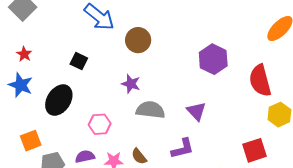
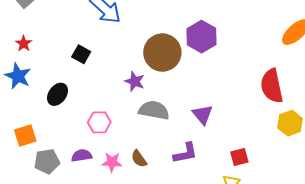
brown circle: (138, 40) -> (162, 53), moved, size x1.4
purple hexagon: (213, 59) -> (201, 37), moved
black ellipse: (59, 100) -> (58, 94), size x0.7
red square: (254, 150) -> (239, 157), moved, size x0.7

